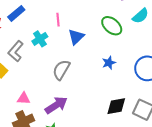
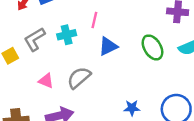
blue star: (109, 63) -> (132, 108), moved
pink triangle: (24, 98) -> (46, 81), moved

